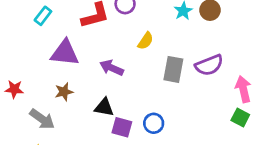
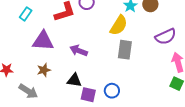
yellow semicircle: (146, 41) -> (119, 25), moved, size x1.5
purple semicircle: (209, 65) -> (166, 37), moved

